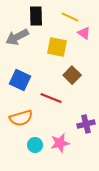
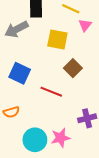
pink triangle: (84, 33) -> (85, 25), turned 32
orange semicircle: (21, 118) -> (11, 112), moved, size x0.7
cyan circle: (35, 145) -> (35, 140), size x1.5

